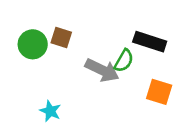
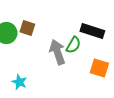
gray arrow: (102, 70) -> (57, 52), turned -135

